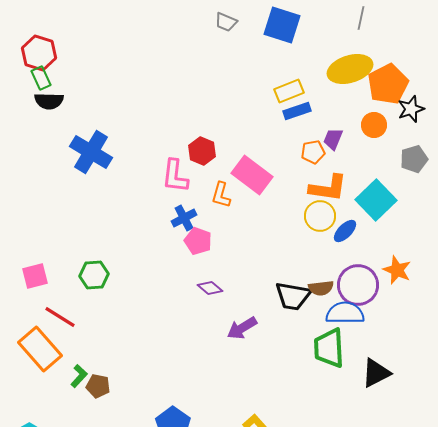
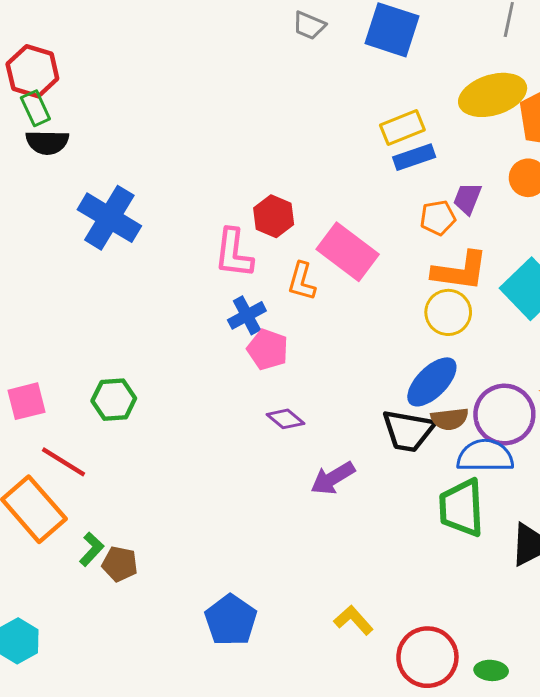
blue ellipse: (345, 231) -> (432, 382), moved, size x1.5

